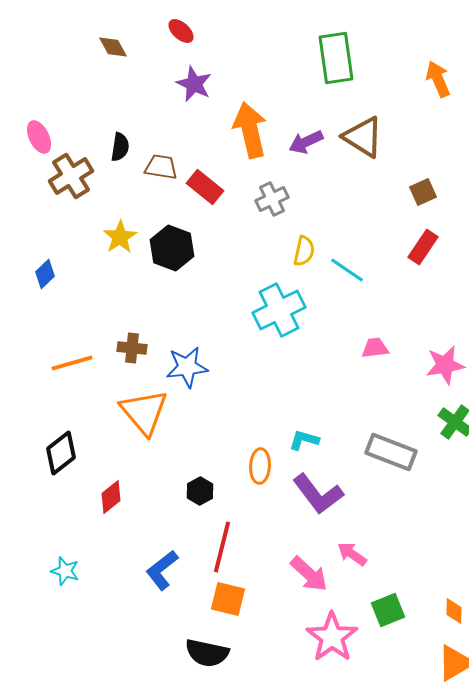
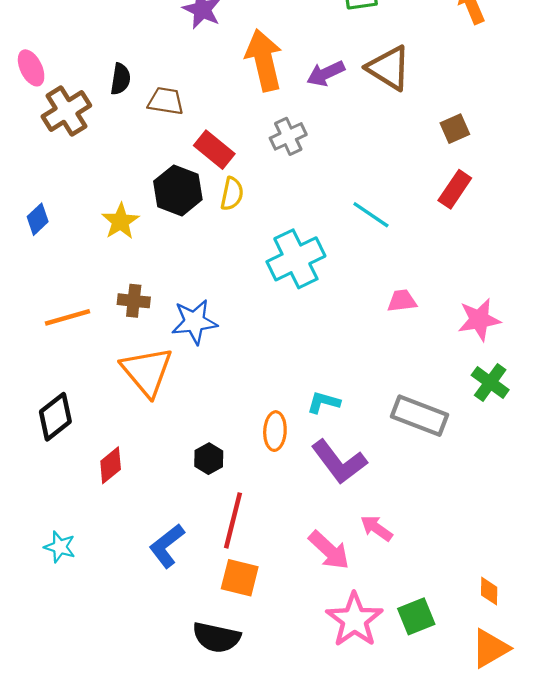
red rectangle: (205, 187) -> (214, 150), moved
yellow star: (120, 237) -> (120, 221), moved
yellow semicircle: (304, 251) -> (232, 194), moved
green square: (388, 610) -> (416, 616), moved

